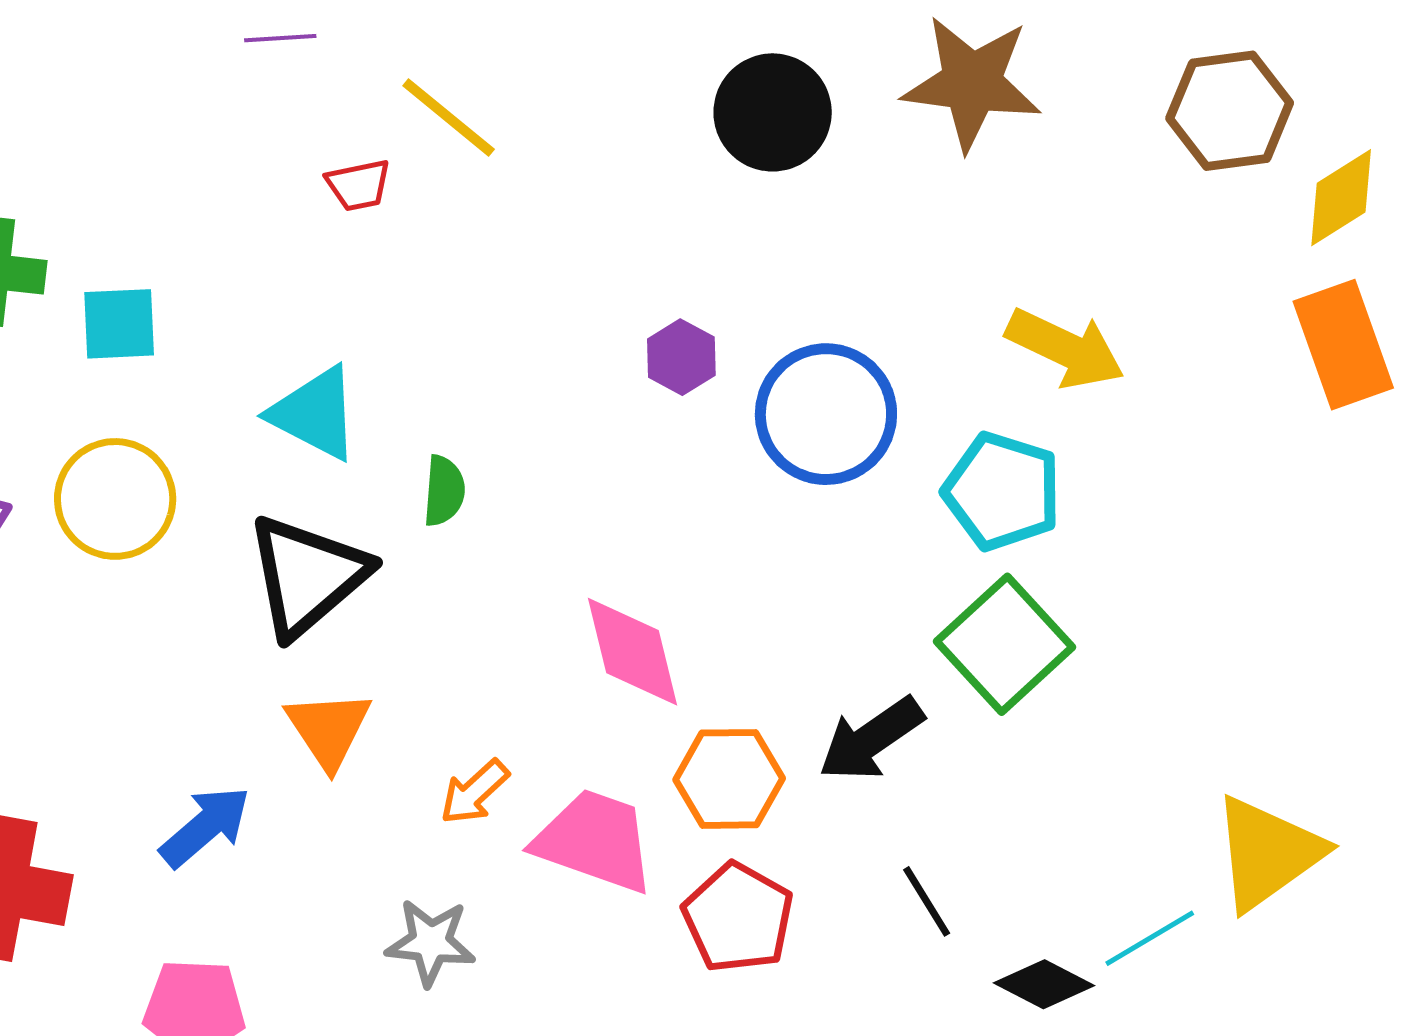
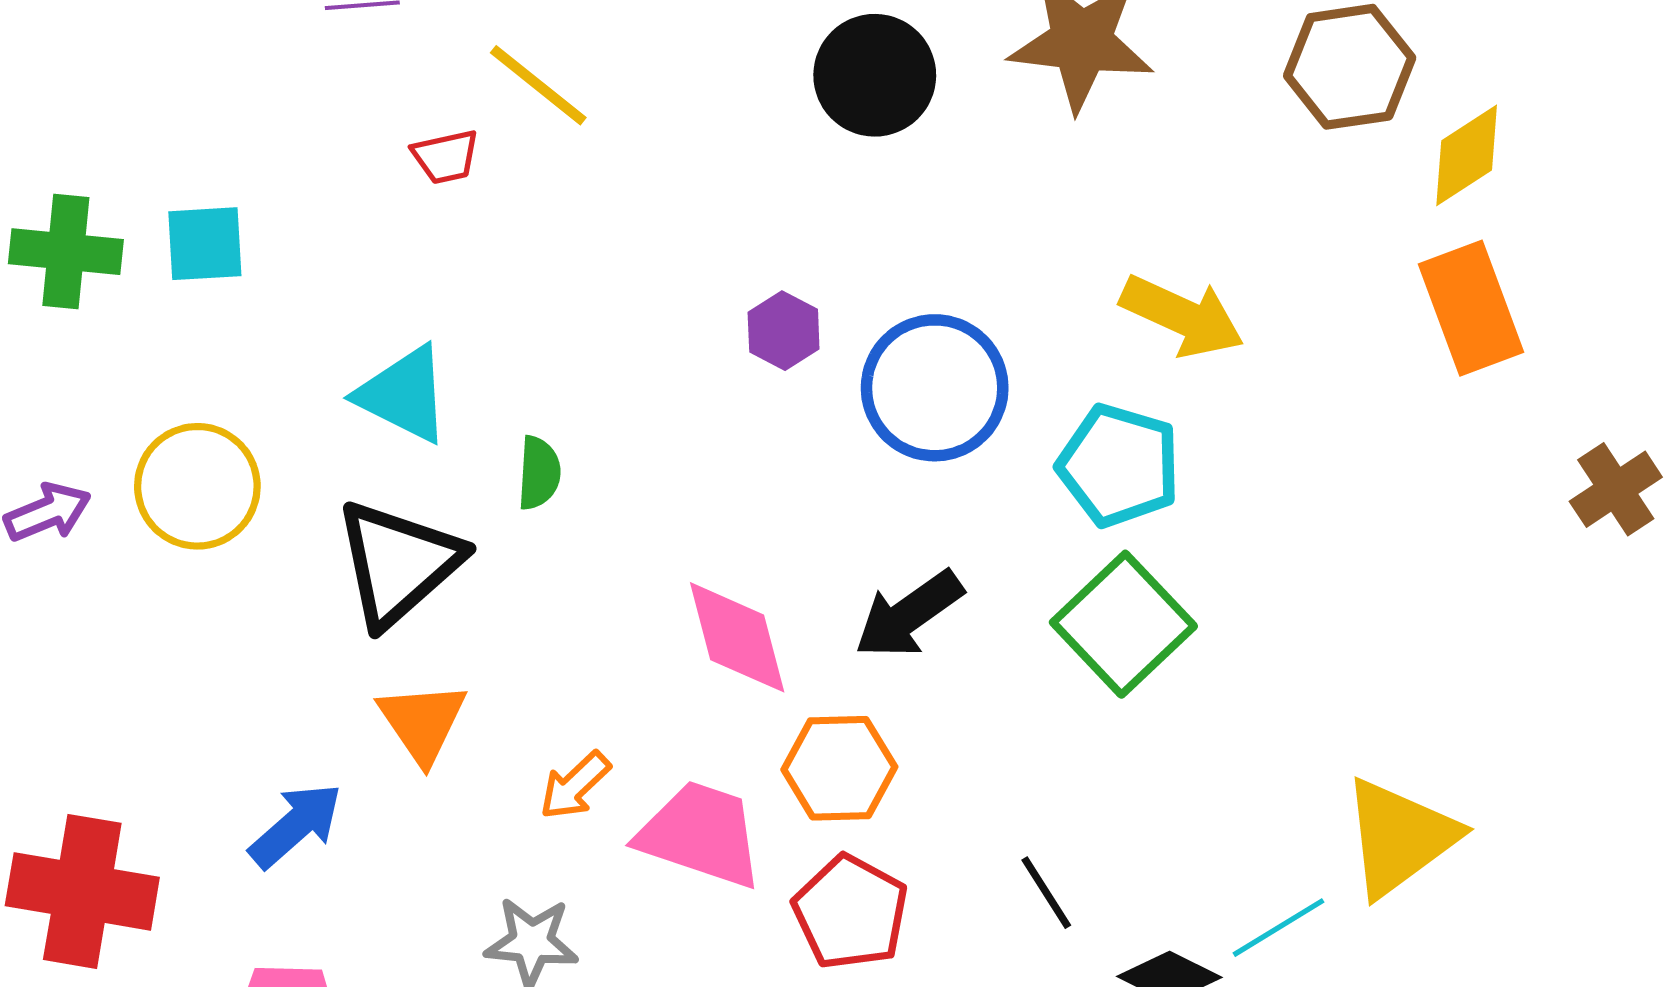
cyan square: (119, 324) -> (205, 244), moved
black arrow: (871, 739) -> (909, 615), moved

